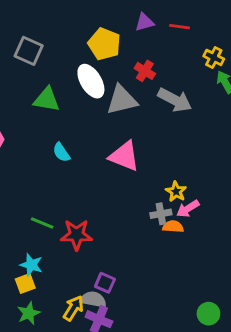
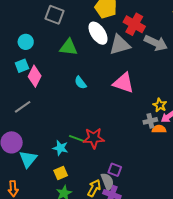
red cross: (145, 71) -> (134, 24), size x1.5
green line: (42, 223) -> (77, 139), moved
cyan star: (31, 265) -> (60, 148), moved
gray semicircle: (93, 300) -> (107, 181), turned 60

